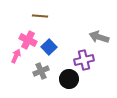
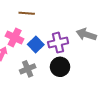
purple cross: (84, 60) -> (58, 43), moved
black circle: (69, 79) -> (60, 67), moved

